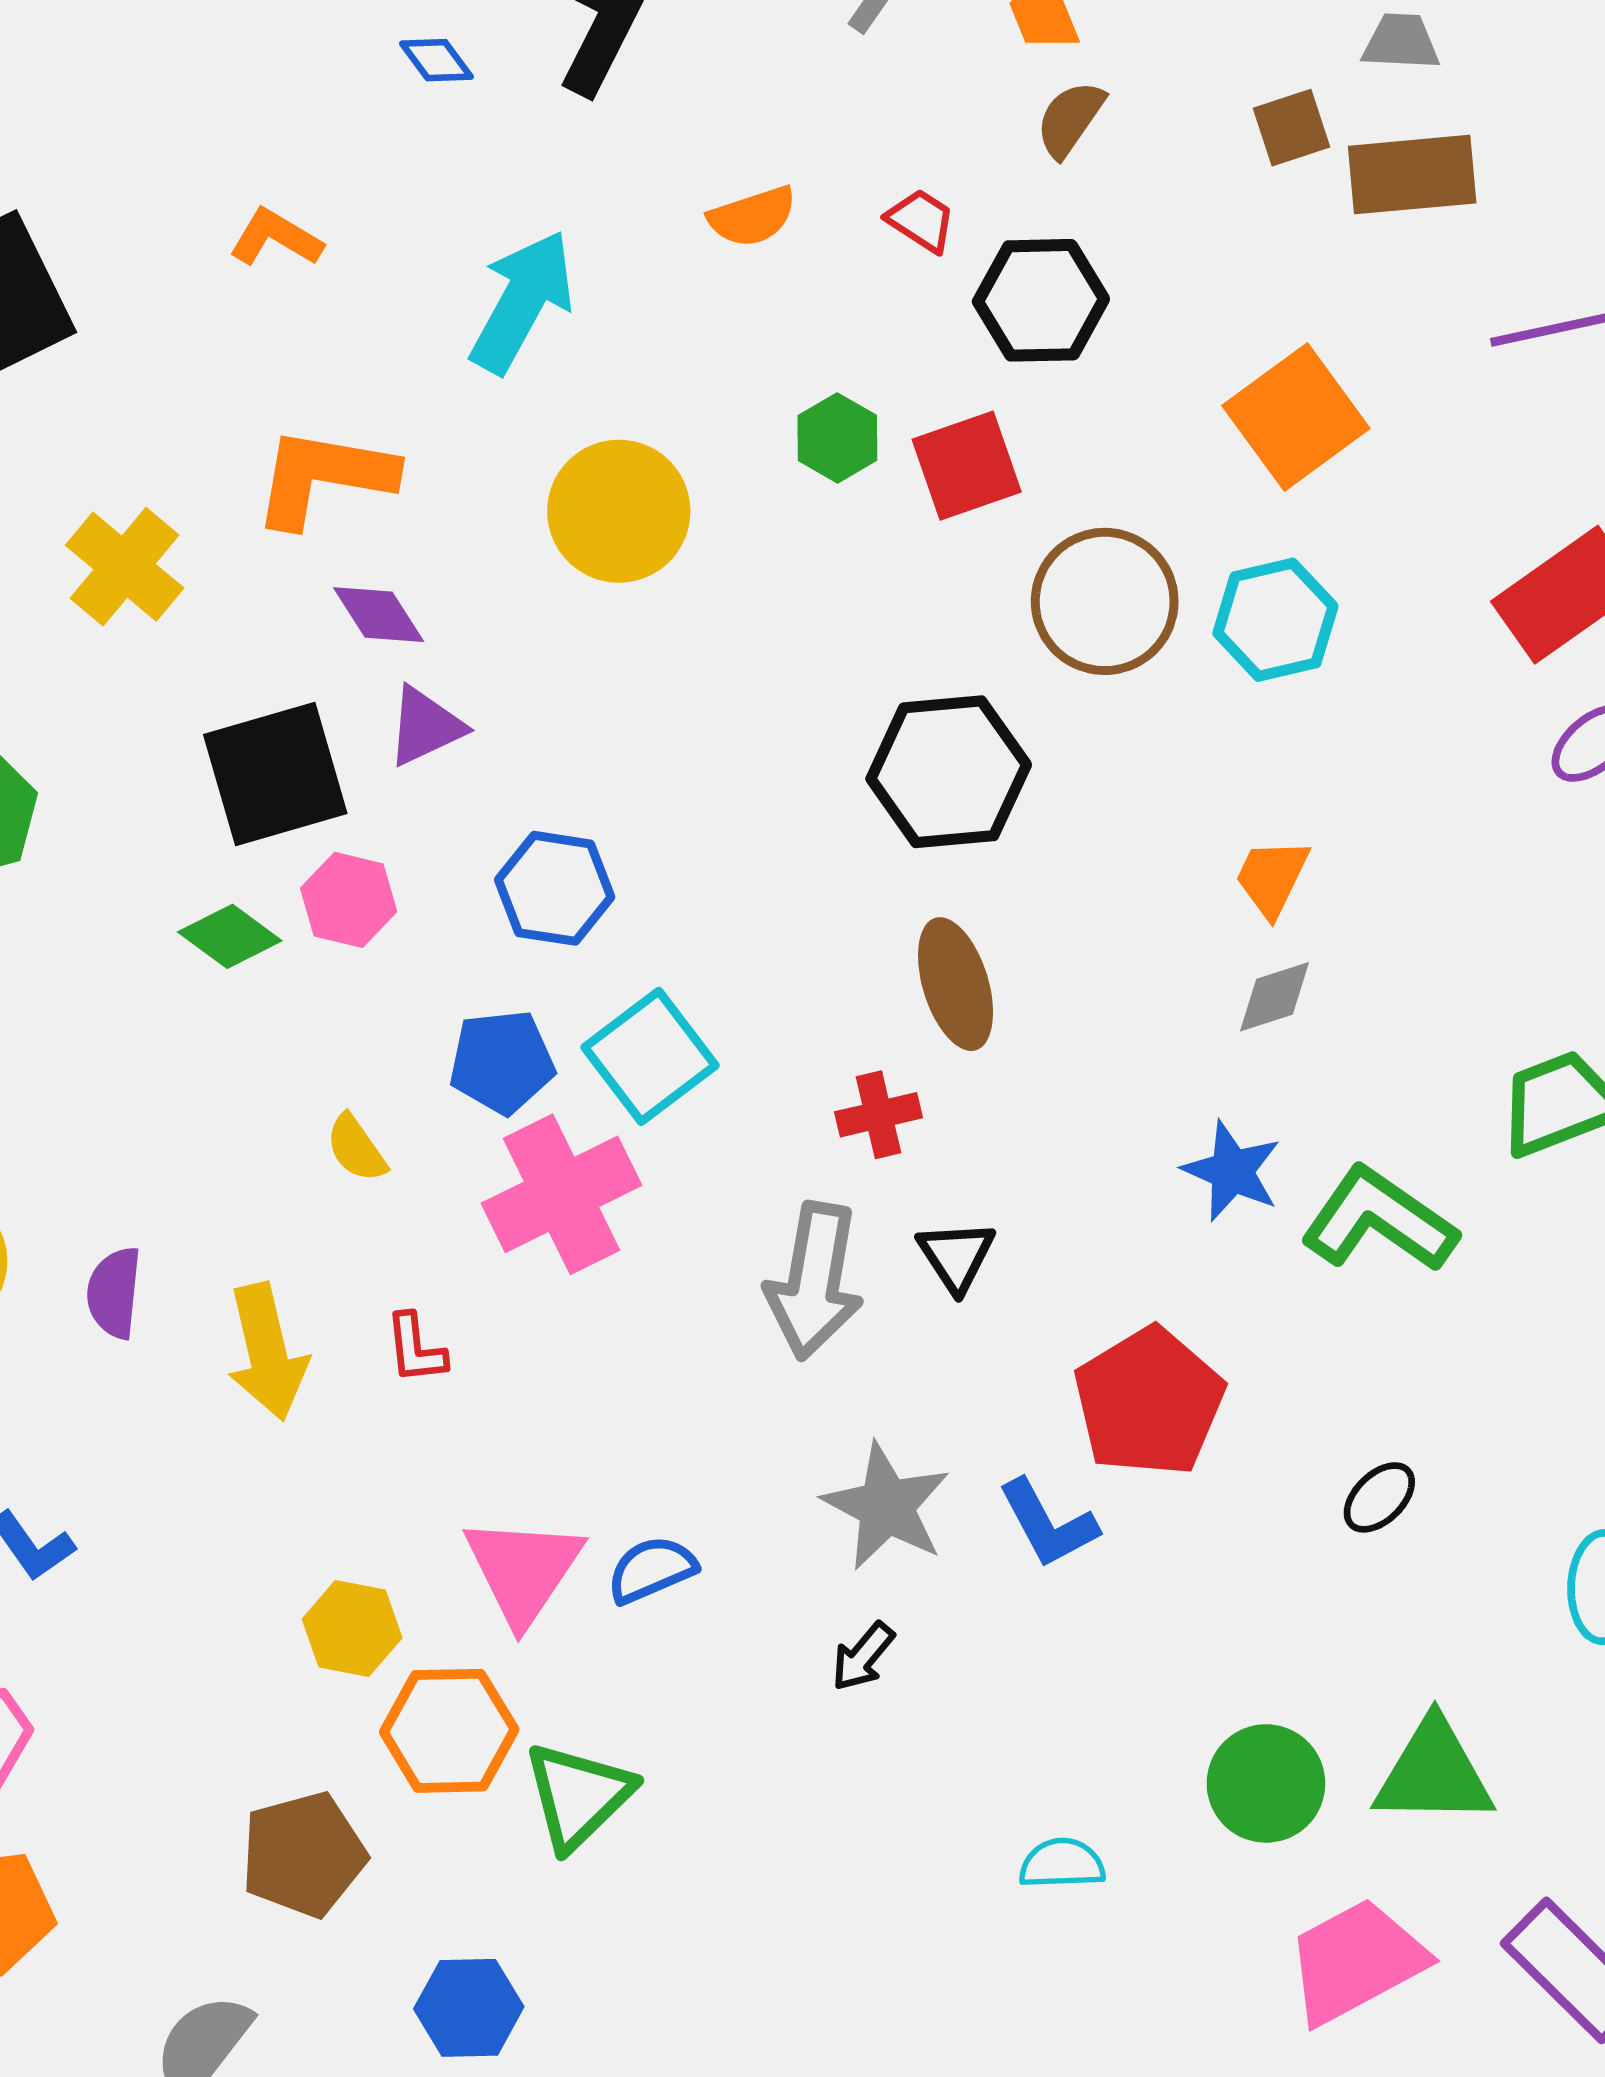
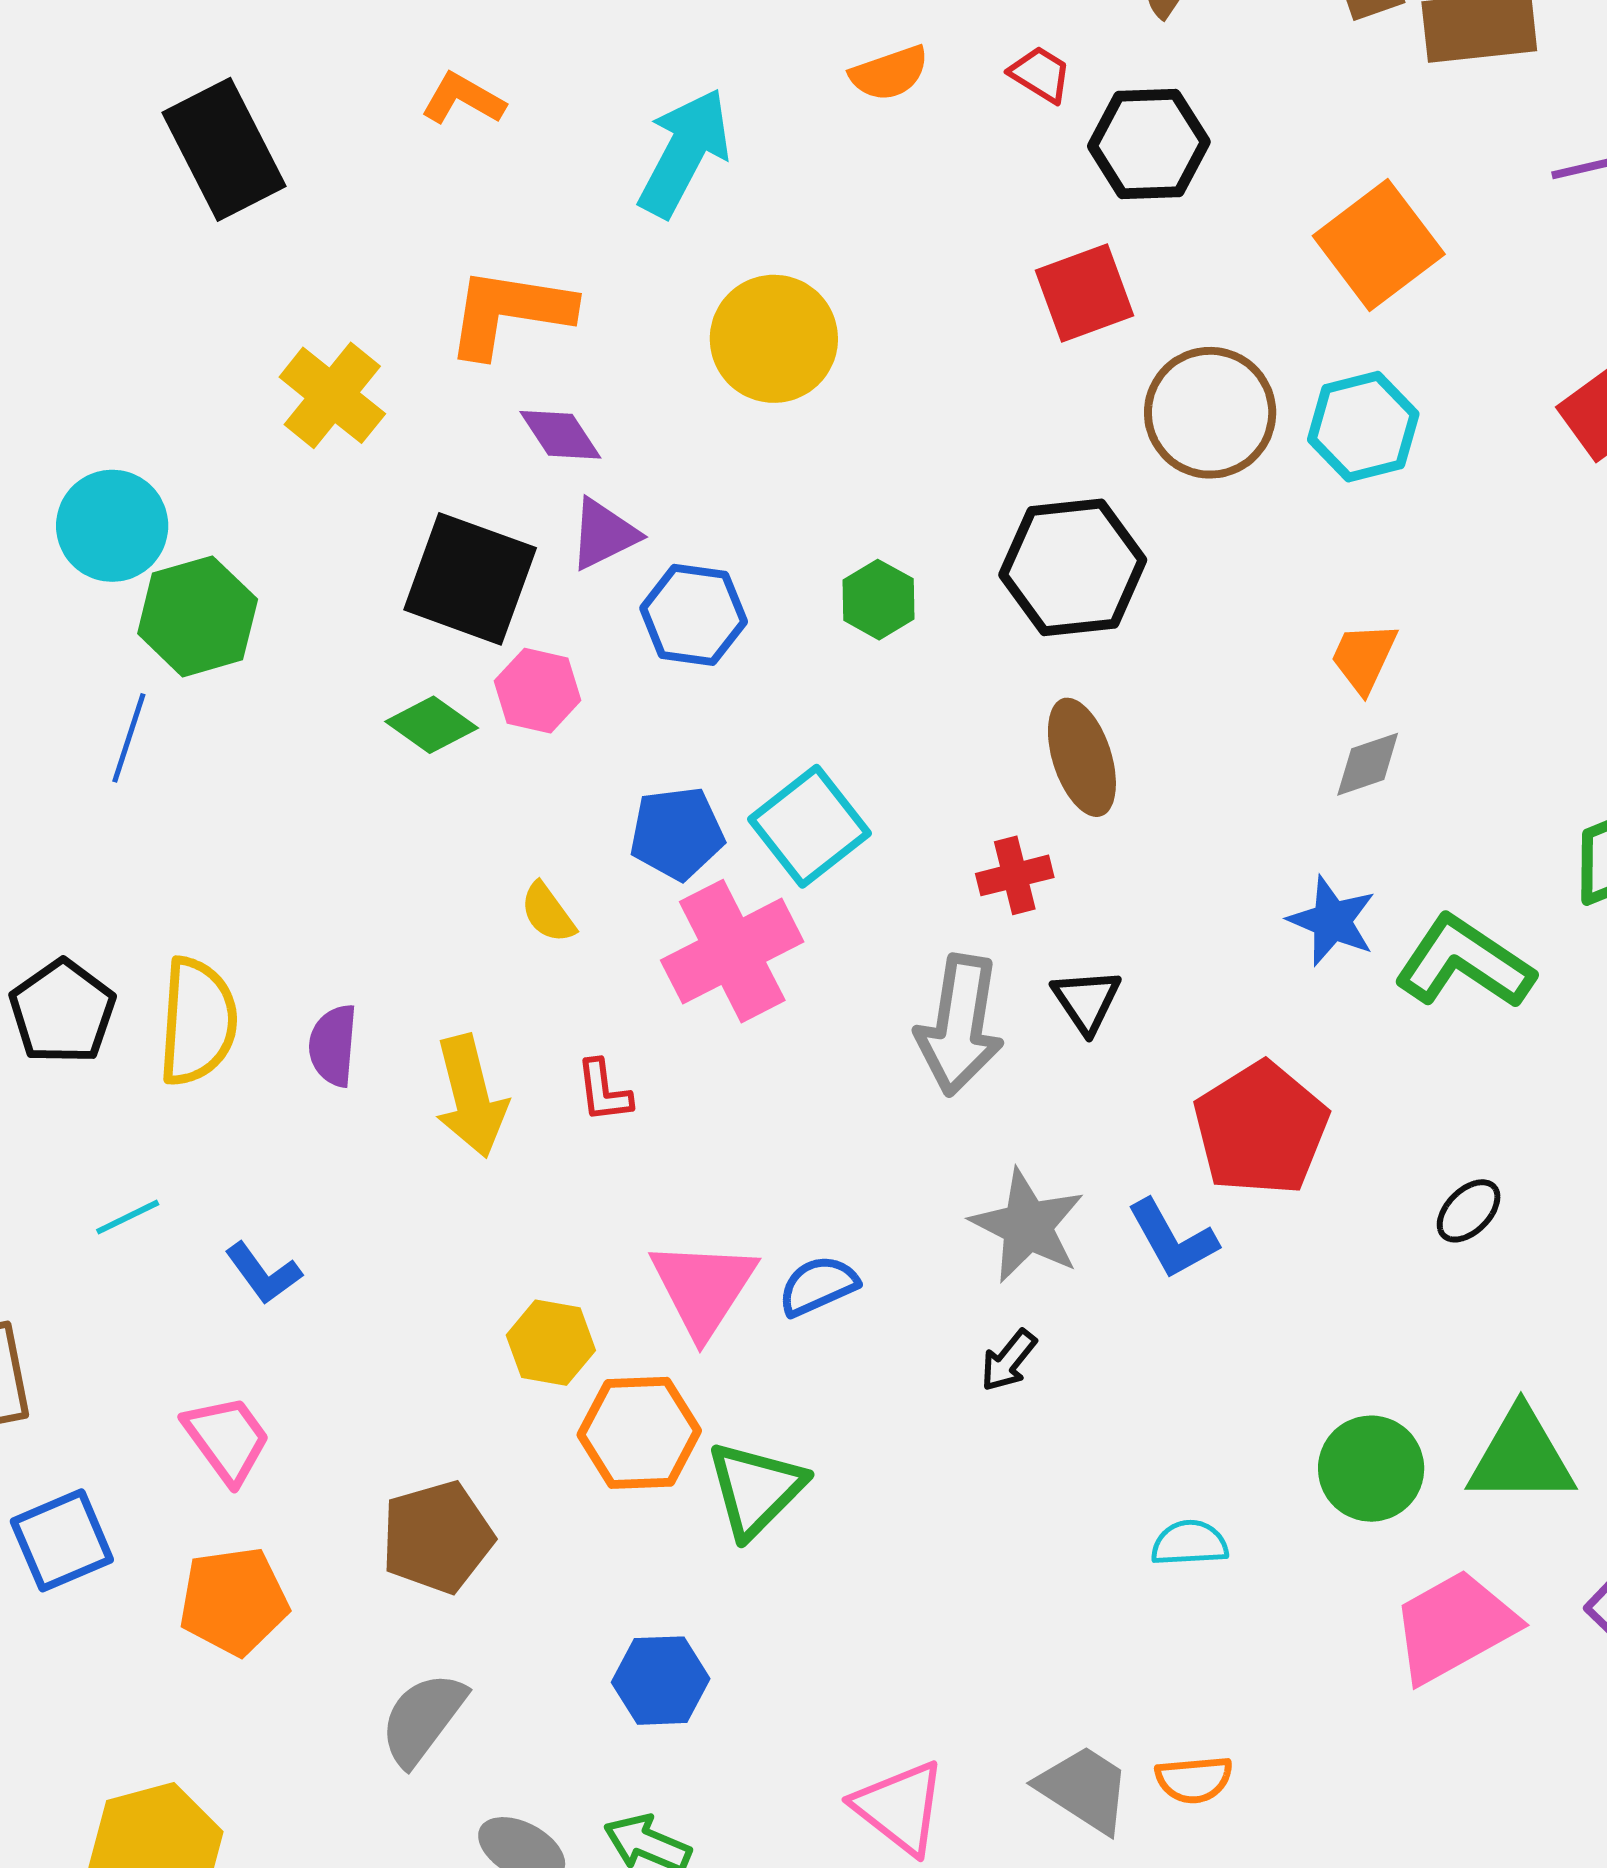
green hexagon: (837, 438) -> (878, 600), moved
black square: (275, 774) -> (470, 579), turned 37
blue hexagon: (555, 888) -> (694, 615), moved
brown pentagon: (303, 1854) -> (437, 1537), moved

